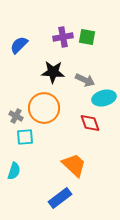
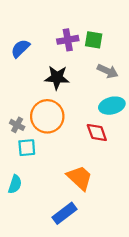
gray arrow: (85, 80) -> (108, 71), moved

